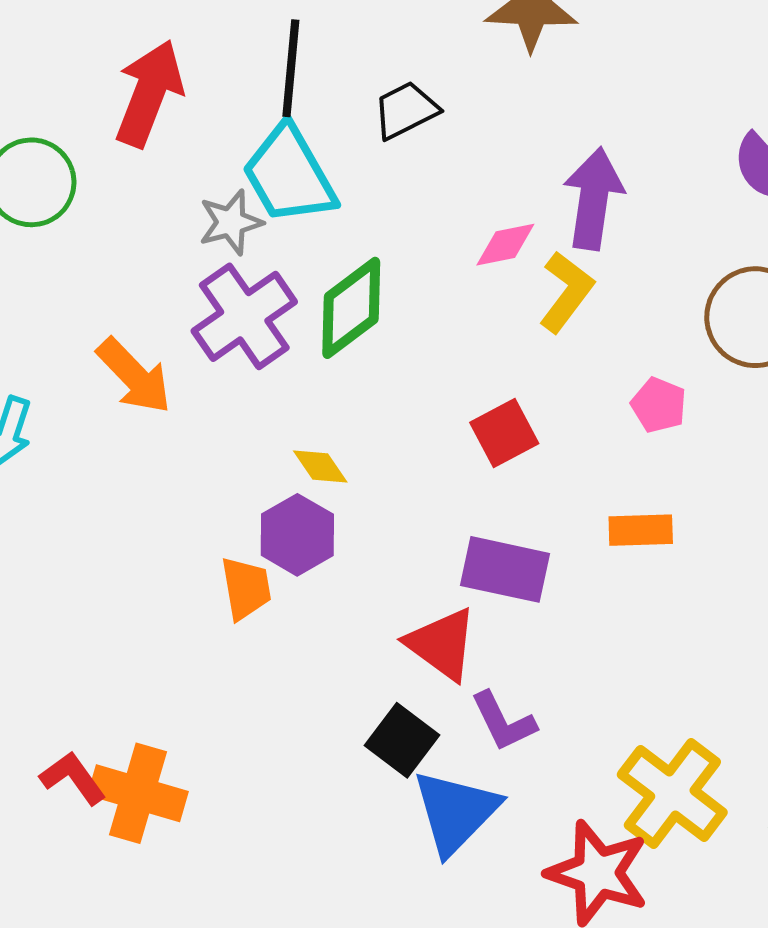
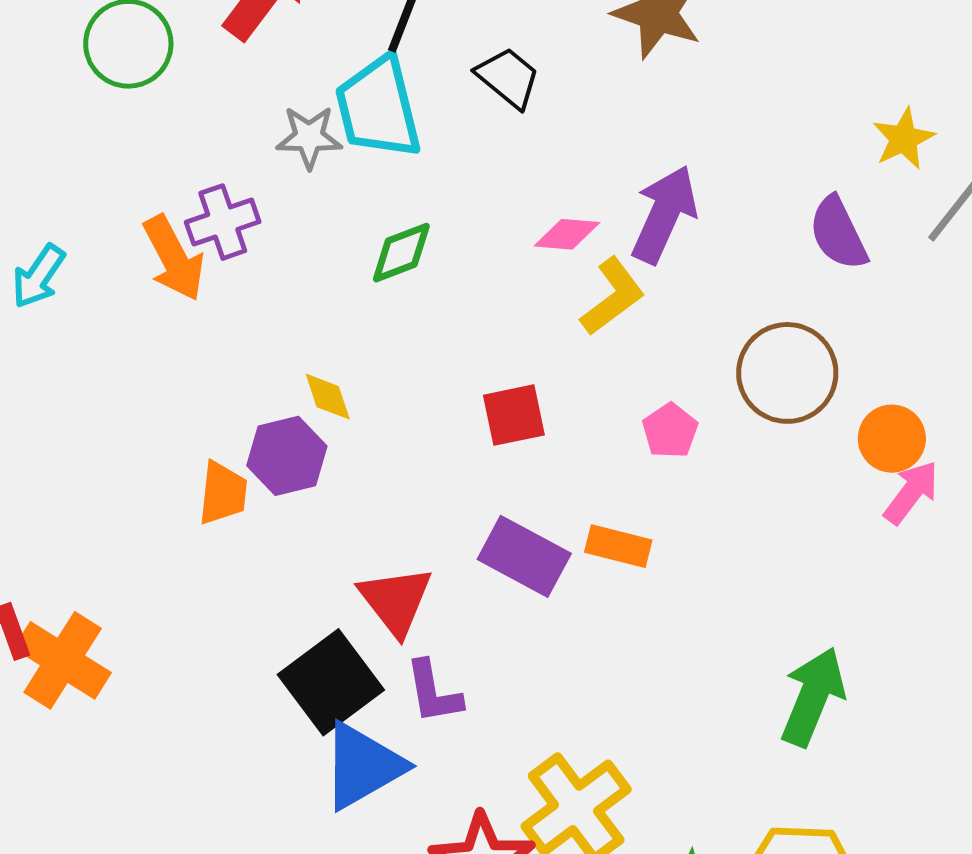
black trapezoid: (406, 110) -> (508, 78), turned 50
green diamond: (351, 308) -> (401, 253), size x0.7
purple cross: (244, 316) -> (223, 222), moved, size x0.7
purple rectangle: (505, 569) -> (524, 556), moved
black square: (402, 740) -> (331, 682), size x1.4

